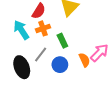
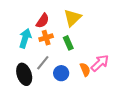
cyan arrow: (21, 30) -> (25, 38), turned 48
green rectangle: (62, 41) -> (68, 43), moved

